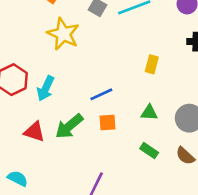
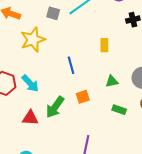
yellow star: (63, 34) -> (33, 40), turned -30
cyan arrow: (46, 88) -> (30, 83), turned -54
blue line: (101, 94) -> (71, 65), moved, turned -66

